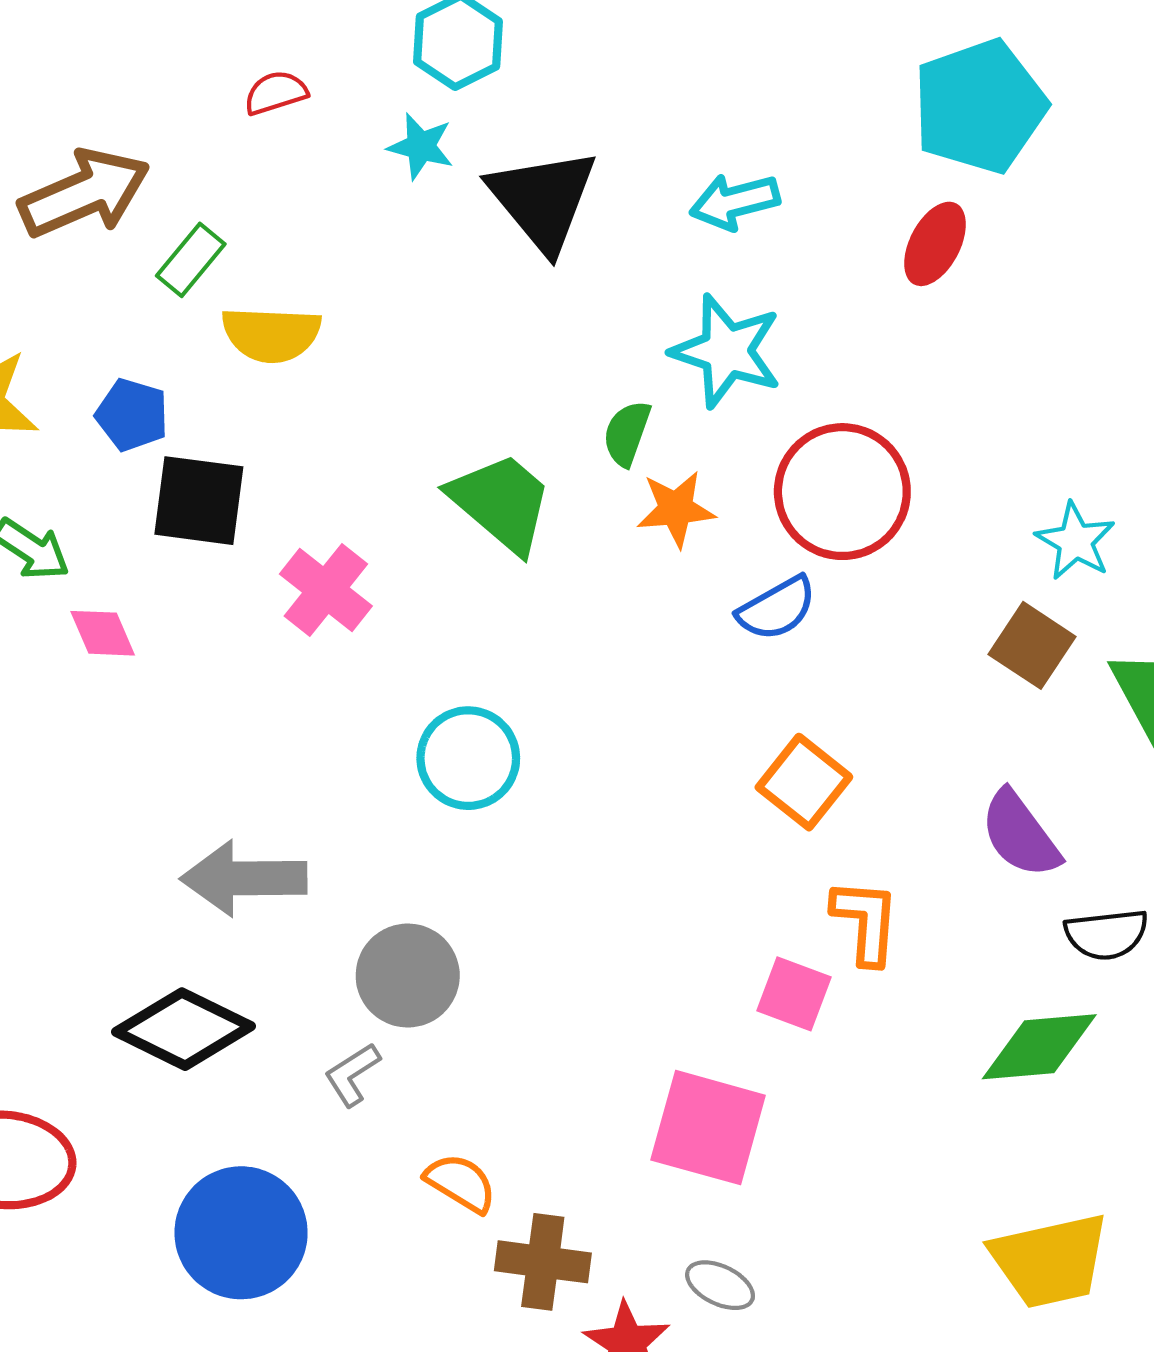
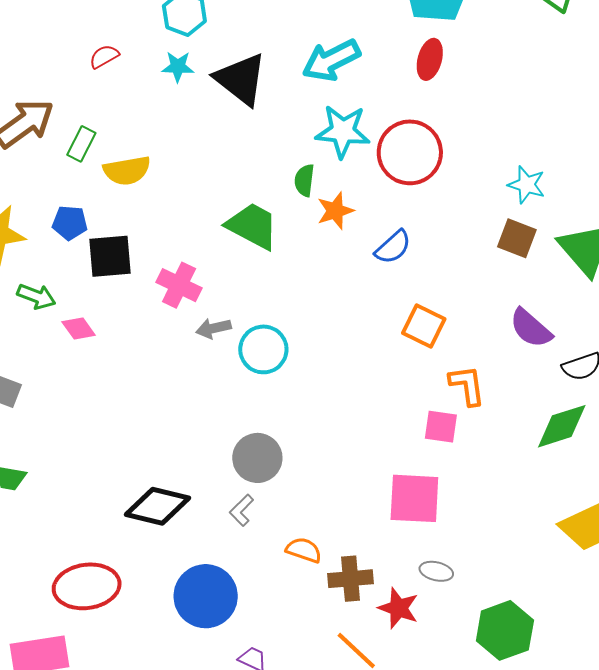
cyan arrow: (735, 202) -> (331, 60), size x1.4
red circle: (842, 492) -> (410, 152), moved
gray arrow: (244, 878) -> (213, 328), moved, size x0.6

